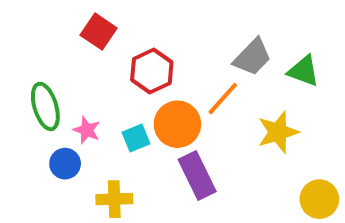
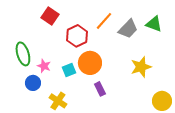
green triangle: (304, 71) -> (154, 24), moved
orange line: (223, 99) -> (104, 21), moved
purple rectangle: (197, 175) -> (100, 89), size x0.6
yellow cross: (114, 199) -> (58, 101), turned 36

